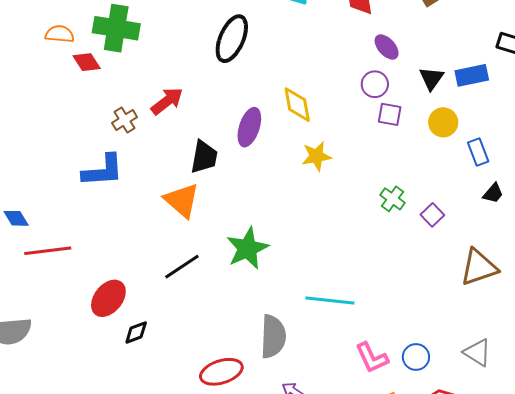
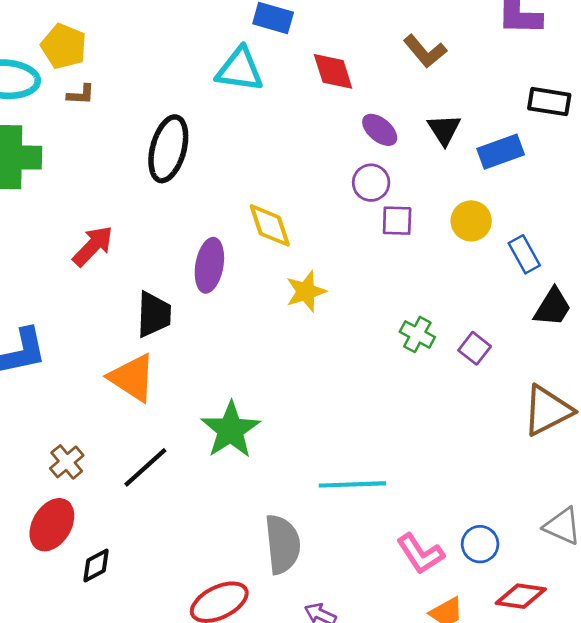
black triangle: (431, 78) -> (444, 129), moved
brown cross: (125, 120) -> (67, 462), moved
black trapezoid: (493, 193) -> (553, 307), size x1.4

